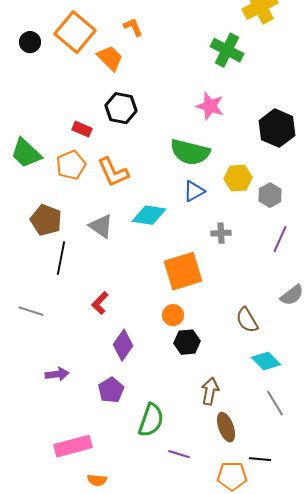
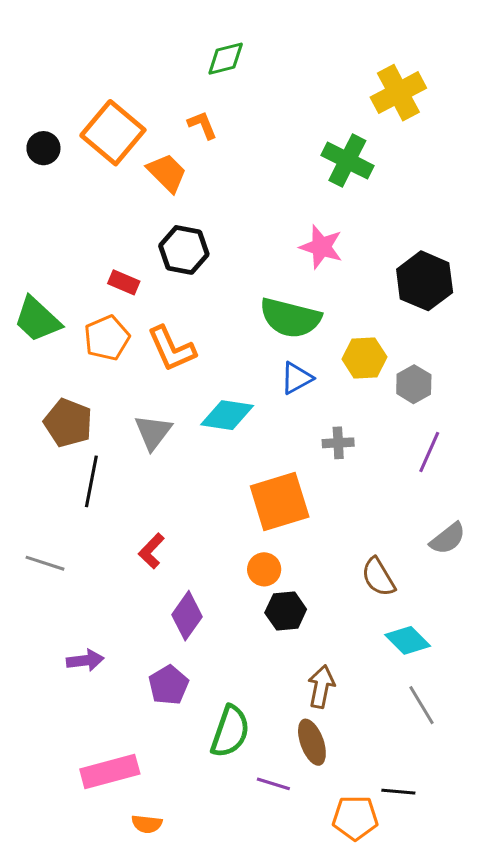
gray triangle: (101, 226) -> (153, 432), turned 32
brown ellipse: (226, 427) -> (312, 742), moved

